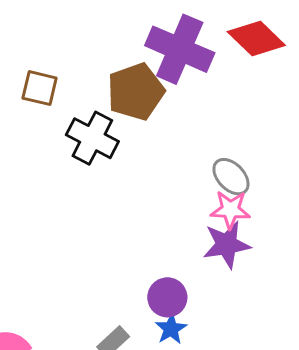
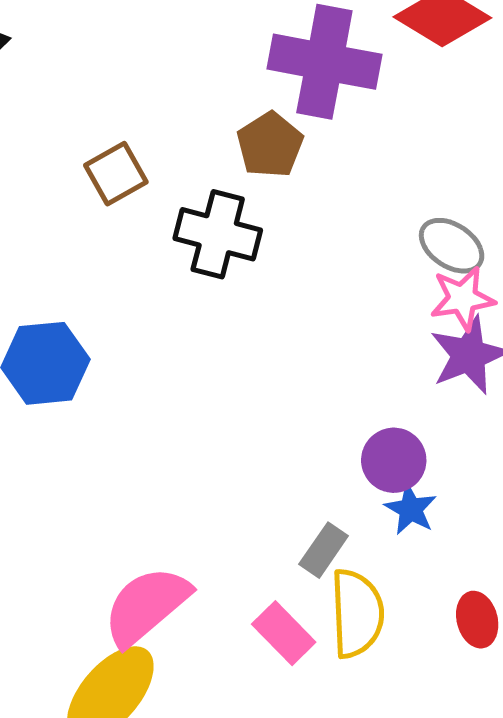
brown square: (40, 88) -> (116, 174), turned -30
brown pentagon: (136, 92) -> (270, 145), size x0.7

